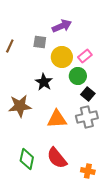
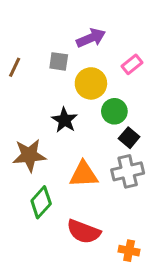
pink rectangle: (85, 56) -> (132, 64), moved
red semicircle: (57, 158) -> (84, 232), turned -30
green diamond: (27, 159) -> (41, 202), moved, turned 30

